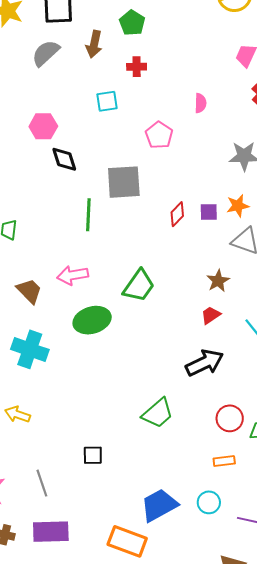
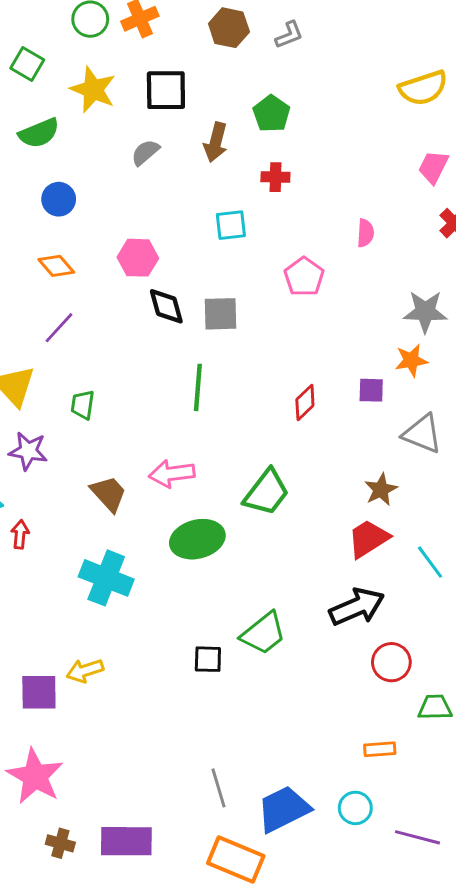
gray semicircle: (46, 53) -> (145, 152), size x0.7
gray square: (124, 182) -> (220, 314), moved, size x0.7
orange star: (238, 206) -> (411, 360), moved
red diamond: (177, 214) -> (305, 402), moved
red trapezoid: (211, 315) -> (368, 539), size x1.5
green trapezoid: (158, 413) -> (263, 633), moved
yellow arrow: (17, 414) -> (85, 671), turned -40
red circle: (230, 418) -> (391, 662), moved
black square: (93, 455) -> (208, 659), moved
gray line: (42, 483) -> (218, 788), moved

